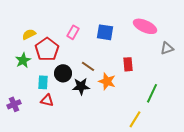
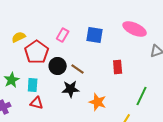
green star: (23, 60) -> (12, 80), moved
black circle: (63, 73) -> (58, 66), moved
orange star: (107, 81) -> (98, 102), moved

